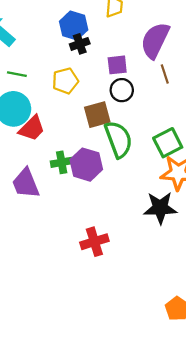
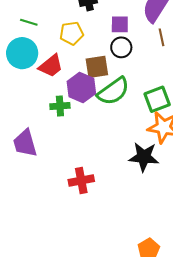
red trapezoid: (32, 128) -> (51, 66), moved
green semicircle: (118, 139) -> (113, 91), turned 68
purple hexagon: (86, 165) -> (81, 87), moved
purple trapezoid: (26, 183) -> (25, 143), moved

